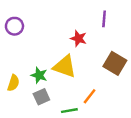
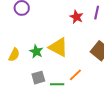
red star: (78, 38) -> (76, 17), moved
gray square: (41, 97) -> (38, 78), moved

